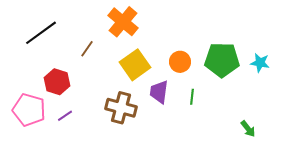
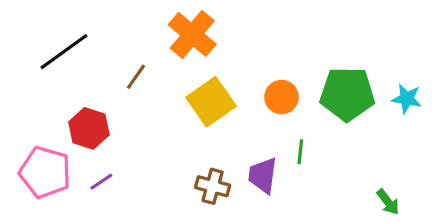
purple trapezoid: (159, 92) -> (263, 175), moved
brown cross: (121, 108) -> (213, 186), moved, size x0.7

